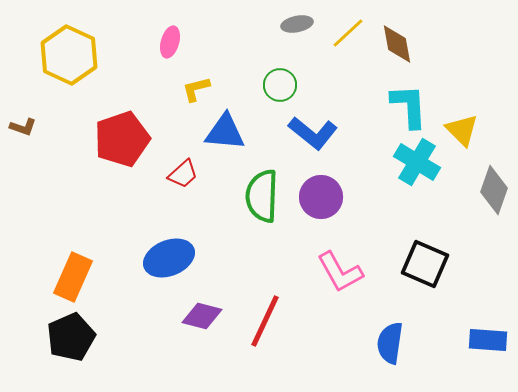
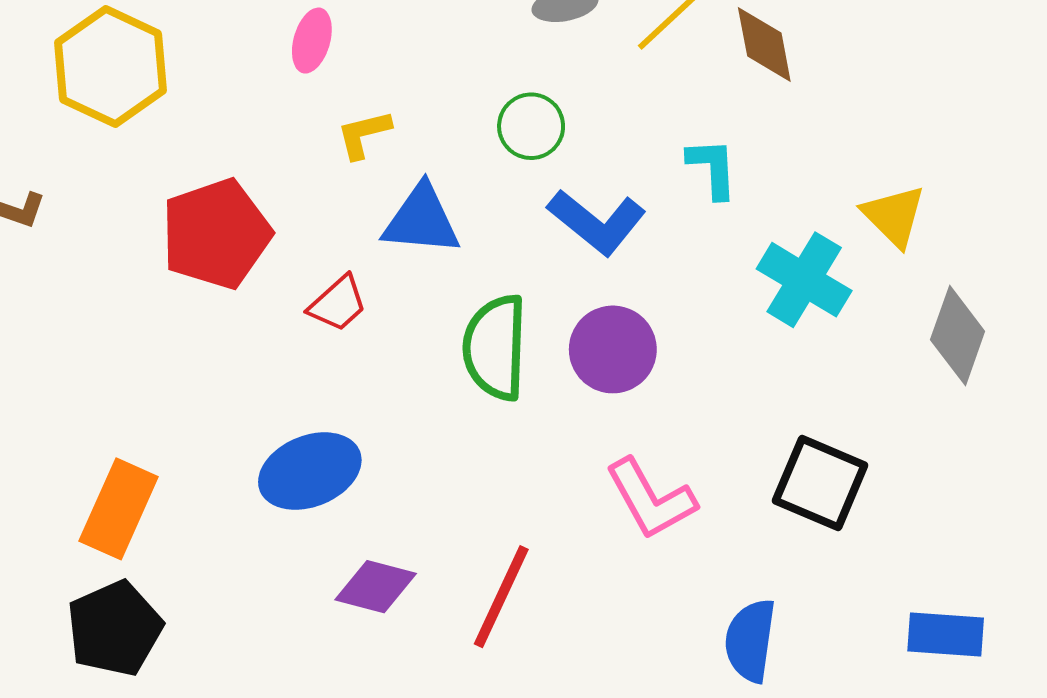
cyan L-shape: (409, 106) -> (712, 168), moved, size x0.7

